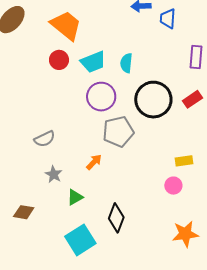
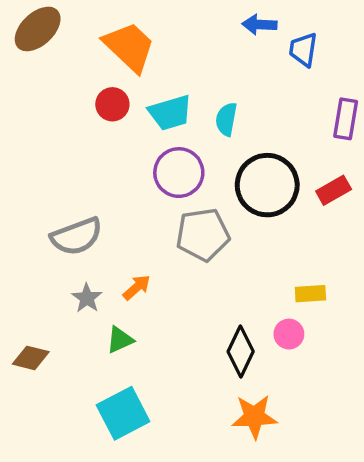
gray semicircle: (45, 139) -> (77, 236), size x1.4
orange arrow: (94, 162) -> (137, 287), moved
black diamond: (116, 218) -> (241, 352), moved
orange star: (185, 234) -> (254, 417), moved

